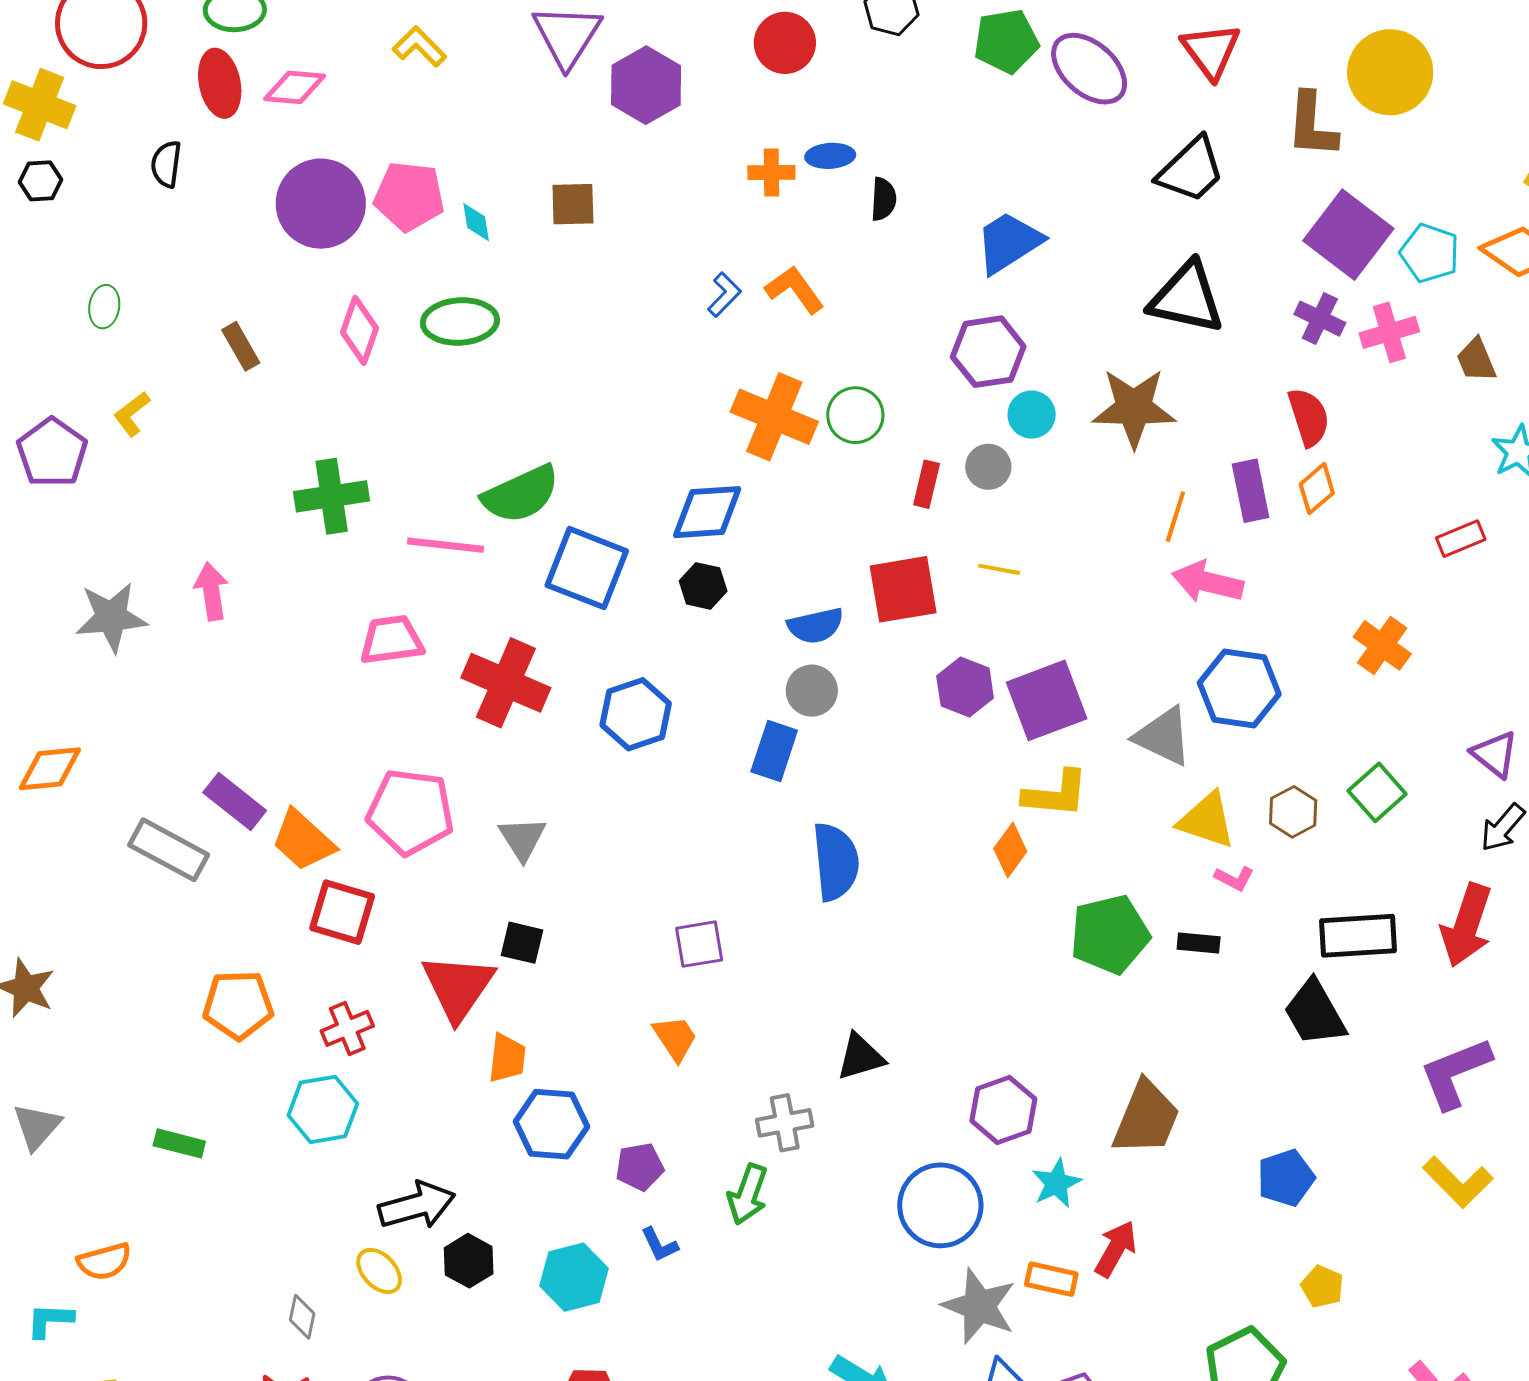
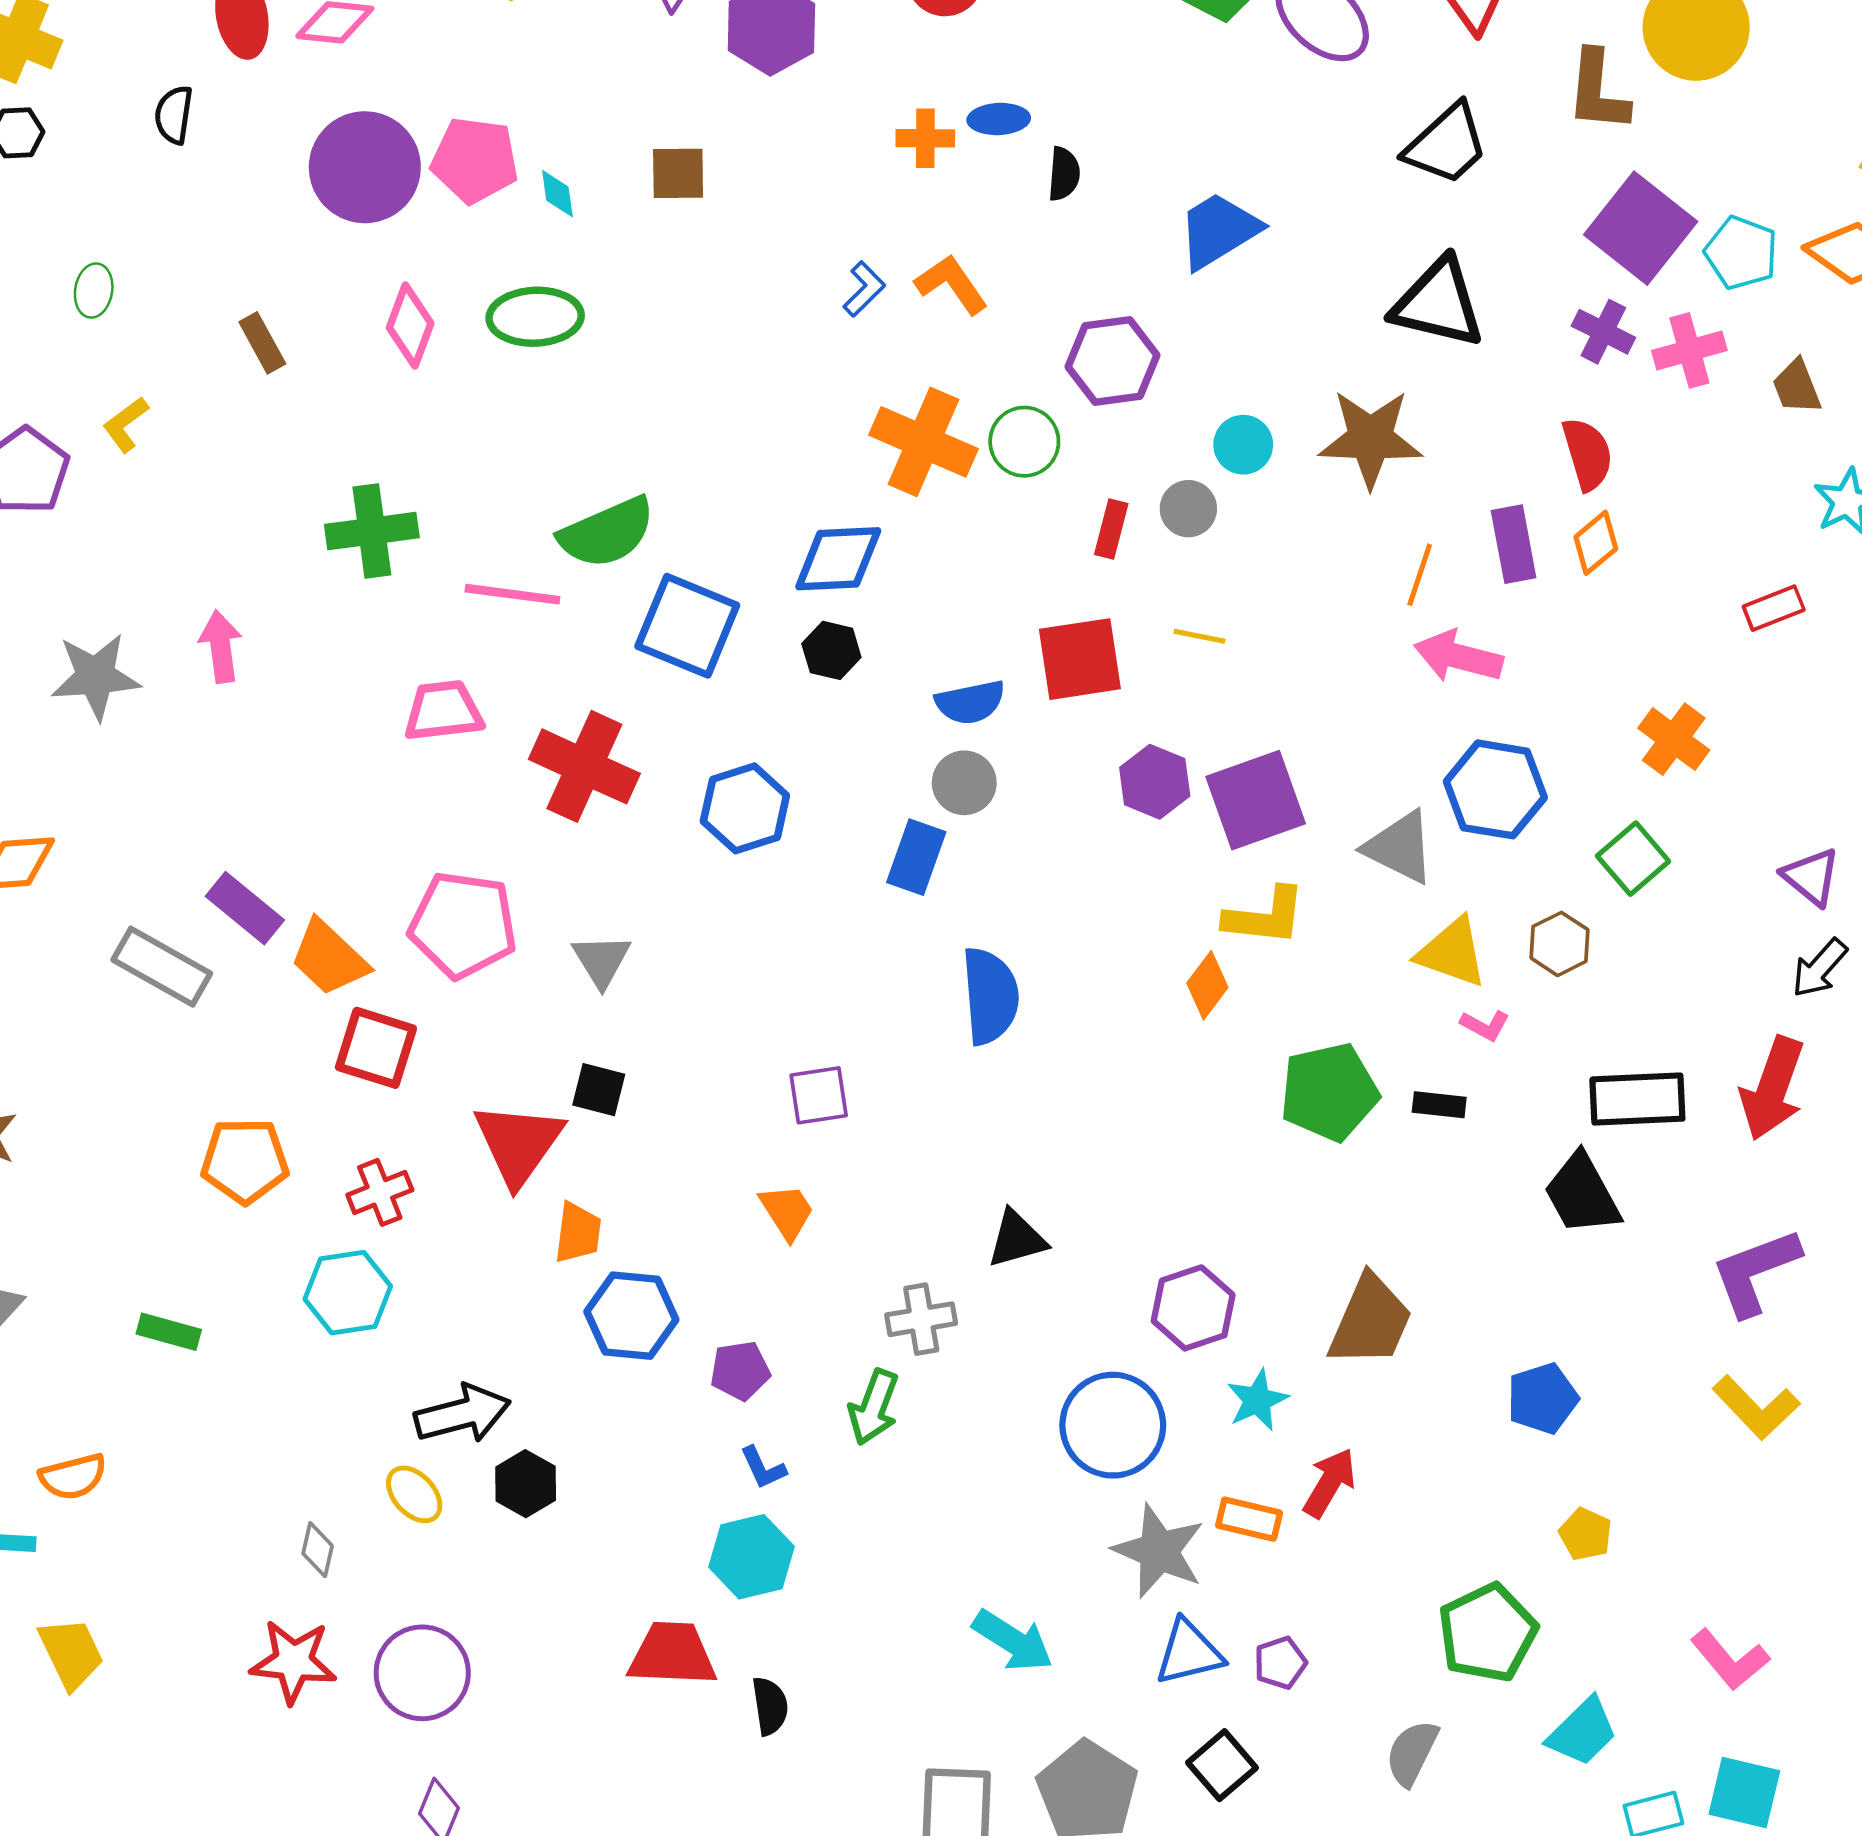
purple hexagon: (988, 352) -> (1113, 361), moved
green square: (1377, 792) -> (1633, 859), moved
cyan hexagon: (574, 1277) -> (751, 1557), moved

